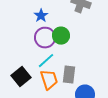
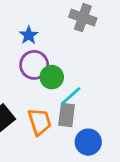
green circle: (61, 36) -> (52, 77), moved
cyan line: (46, 61) -> (71, 96), moved

